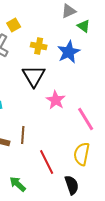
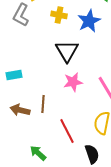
black triangle: (34, 76) -> (67, 51), moved
pink star: (56, 100) -> (73, 82), moved, turned 30

